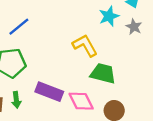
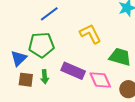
yellow L-shape: (85, 45) -> (90, 34), moved

